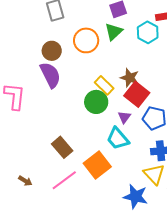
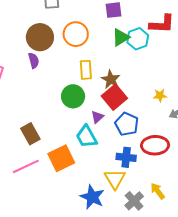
green triangle: (114, 32) -> (121, 37), moved
brown circle: (52, 51) -> (40, 37), size x1.4
purple semicircle: (50, 75) -> (34, 60), size x0.6
yellow rectangle: (104, 85) -> (86, 70), moved, turned 30

